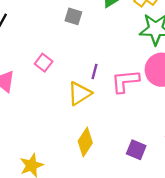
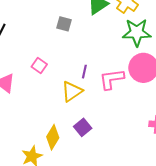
yellow diamond: (85, 142) -> (53, 137), moved
purple square: (136, 150) -> (83, 127), moved, turned 30

